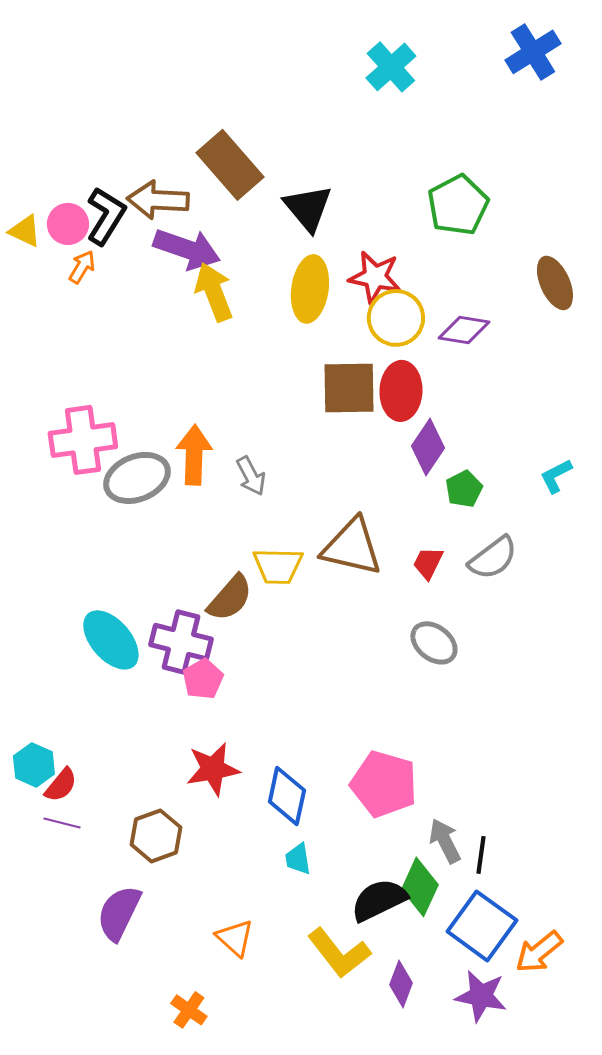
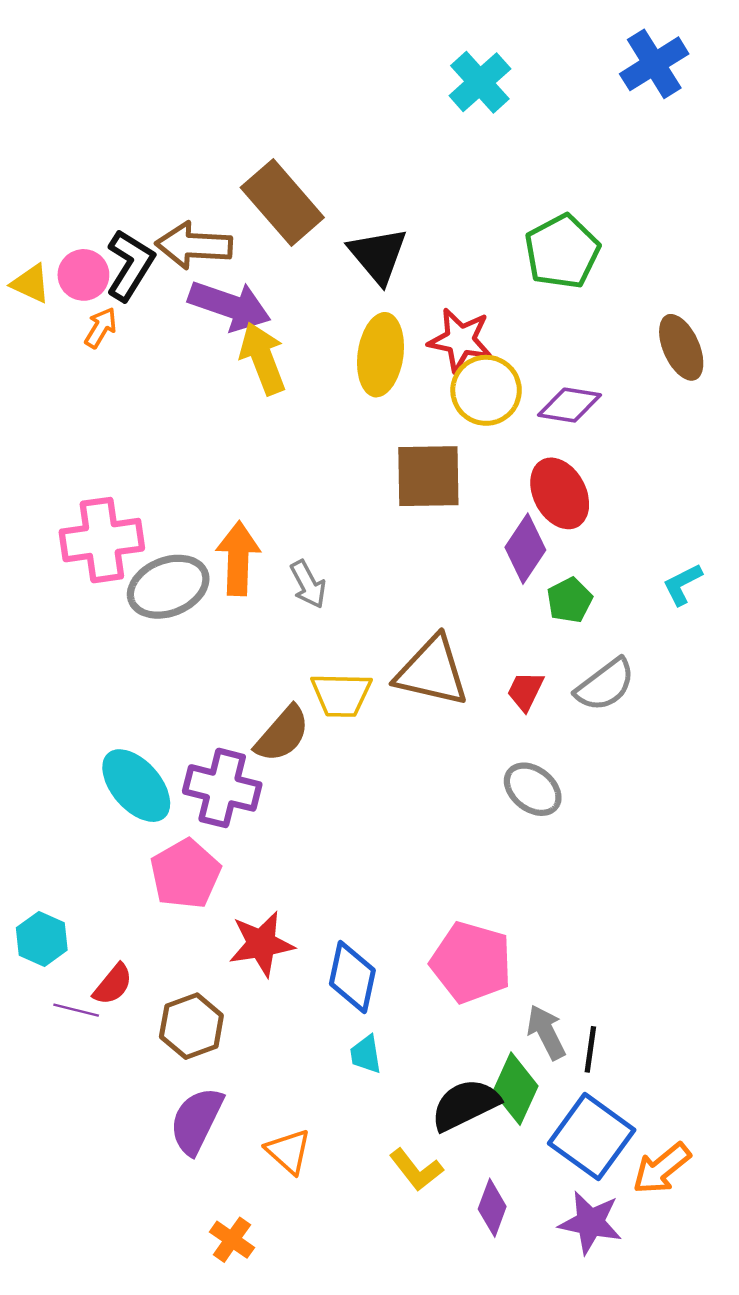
red ellipse: (401, 391) -> (560, 493), moved, turned -30
pink pentagon: (203, 679) -> (185, 874), moved, size x1.4
red semicircle: (61, 785) -> (113, 984), moved
purple semicircle: (119, 913) -> (196, 1121), moved
yellow L-shape: (339, 953) -> (416, 1170), size x0.7

